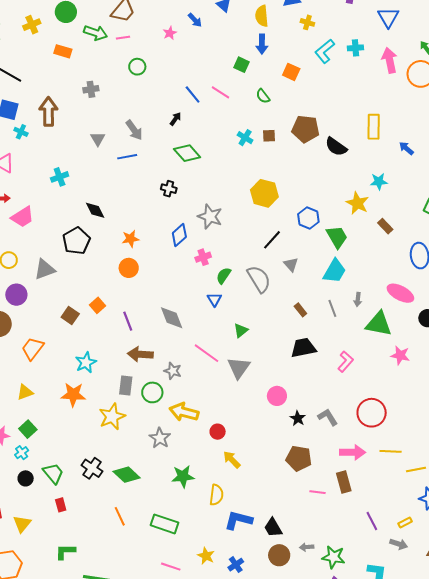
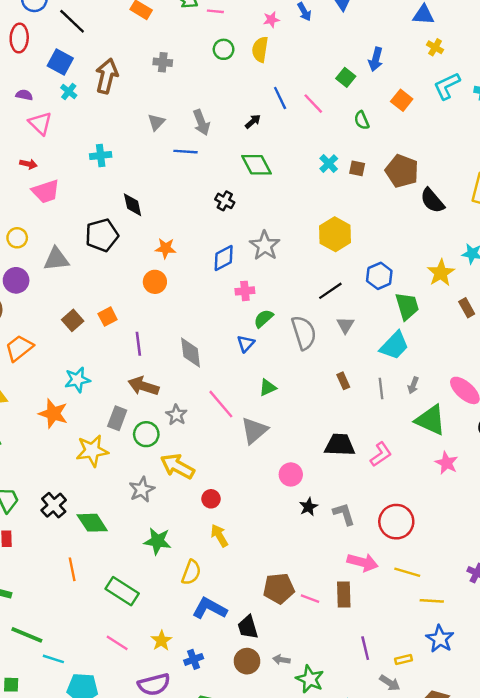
yellow semicircle: (262, 16) -> (260, 49), moved
black trapezoid: (303, 348) -> (340, 445), moved
brown pentagon: (299, 458) -> (279, 588), moved, turned -30

